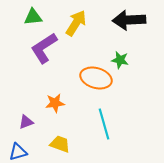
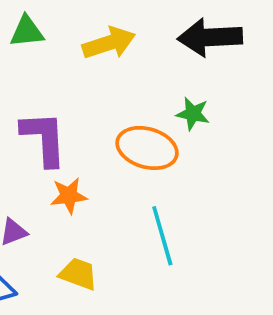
yellow arrow: (76, 23) -> (109, 43), turned 40
purple L-shape: (44, 48) -> (44, 138), moved, turned 120

